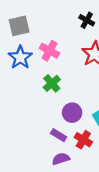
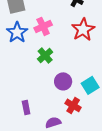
pink cross: (50, 51) -> (43, 26), turned 36
purple rectangle: (59, 135) -> (26, 107), moved, turned 48

